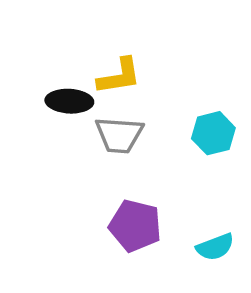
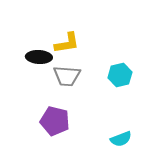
purple pentagon: (135, 226) -> (55, 121), moved

